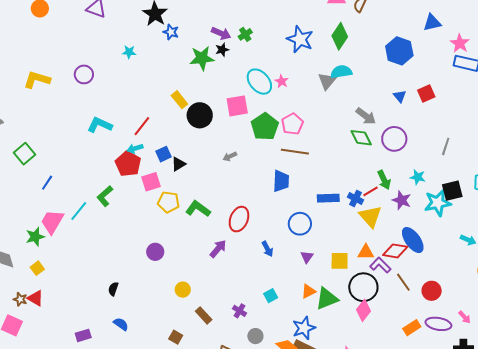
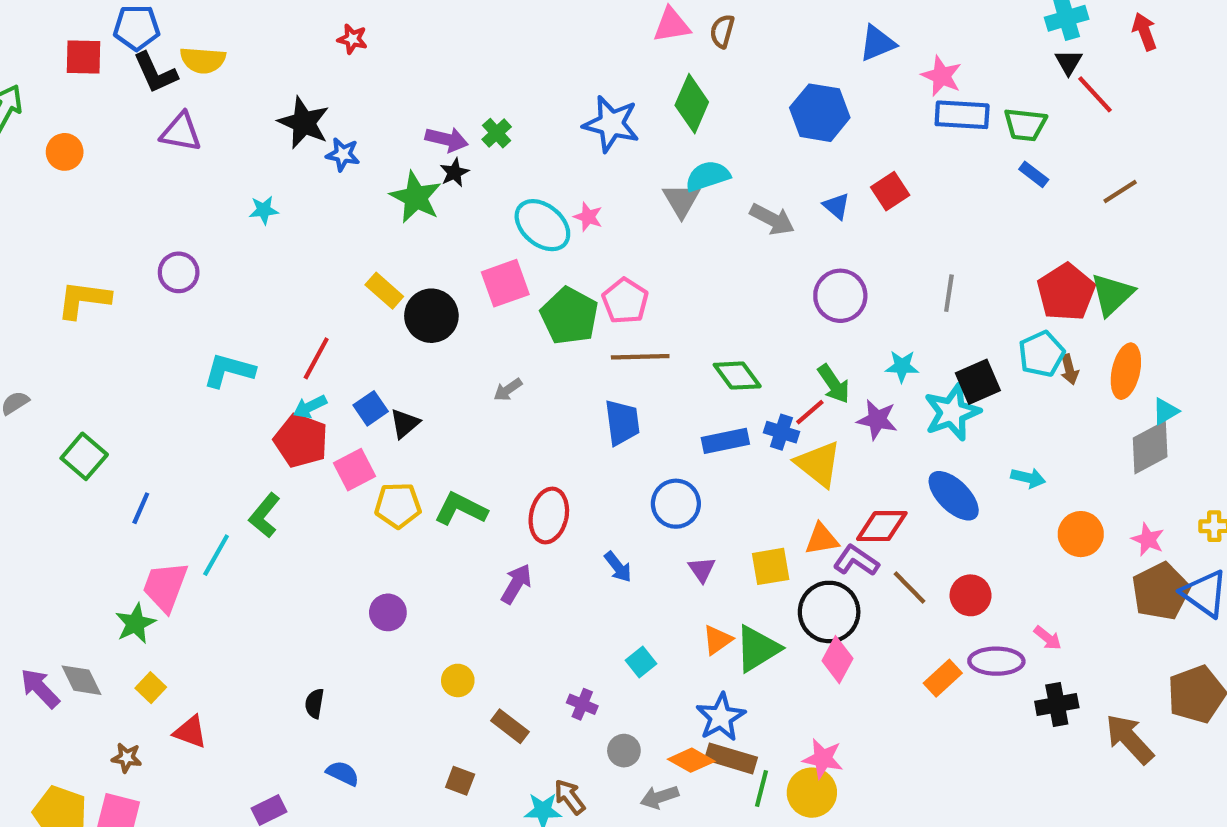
green star: (202, 58) -> (416, 197), turned -30
gray arrow: (366, 116) -> (772, 219), moved
green diamond: (361, 138) -> (737, 376), moved
blue ellipse: (413, 240) -> (954, 496), moved
red triangle: (35, 298) -> (190, 732), moved

